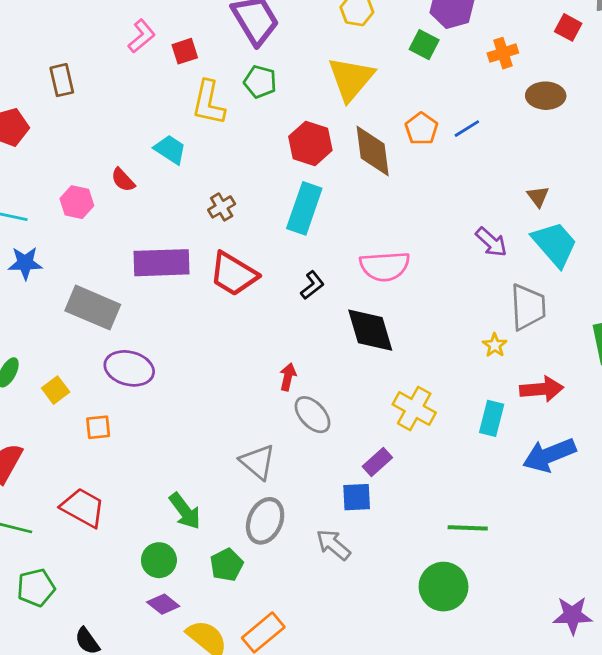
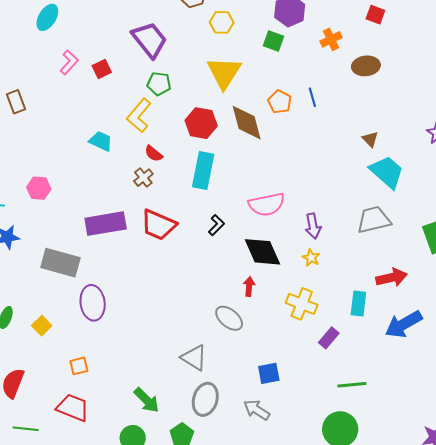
yellow L-shape: (209, 103) -> (139, 115), moved, turned 36
blue line: (467, 129) -> (312, 97), turned -66
red semicircle: (123, 180) -> (154, 154), moved
purple arrow: (491, 242) -> (313, 226), moved, turned 45
gray trapezoid: (528, 307) -> (374, 220), turned -93
yellow star: (495, 345) -> (311, 258), moved
purple ellipse: (129, 368) -> (93, 303), turned 76
red arrow: (288, 377) -> (249, 286), moved
orange square: (98, 427) -> (79, 366), moved
purple rectangle: (377, 462) -> (329, 338), moved

